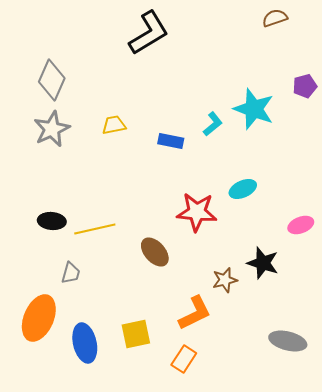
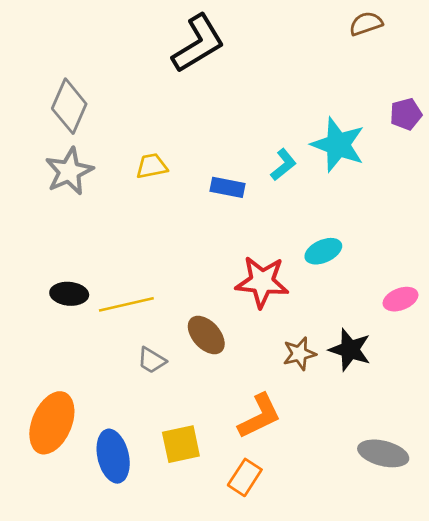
gray trapezoid: (71, 273) -> (152, 360), moved, turned 105
brown star: (225, 280) -> (299, 354), moved

